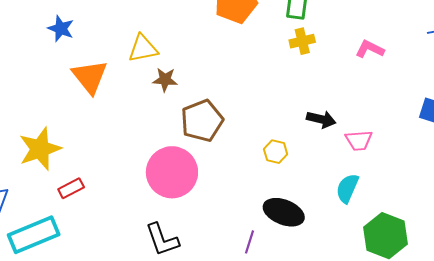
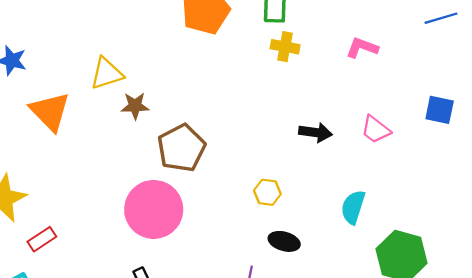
yellow cross: (302, 41) -> (285, 47), turned 30
pink trapezoid: (359, 140) -> (376, 130), moved, turned 48
yellow hexagon: (276, 152) -> (267, 192), moved
black ellipse: (284, 212) -> (284, 241), size x0.7

